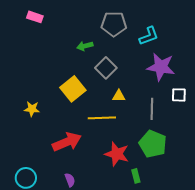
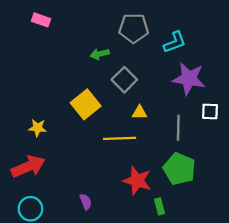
red arrow: (67, 142) -> (28, 167), moved
purple semicircle: (70, 180) -> (86, 202), moved

